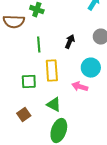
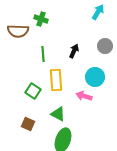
green square: (29, 82) -> (33, 91), turned 35
brown square: (24, 115) -> (28, 124), turned -32

